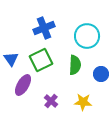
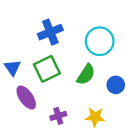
green semicircle: (75, 65) -> (86, 75), turned 30
purple ellipse: (23, 85) -> (26, 98), turned -65
purple cross: (51, 101) -> (58, 116), turned 32

